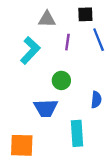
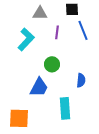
blue trapezoid: (46, 108) -> (39, 87), turned -60

